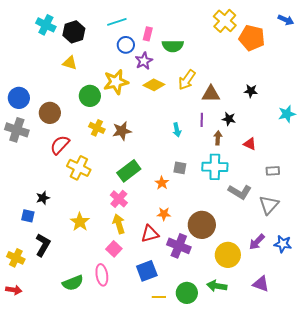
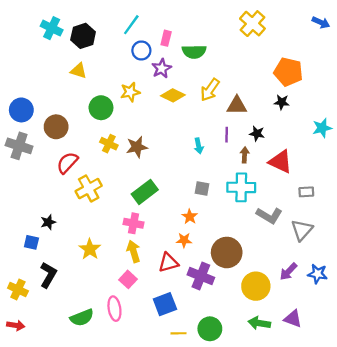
cyan line: (117, 22) -> (131, 25), turned -36
orange pentagon: (252, 38) -> (288, 72), moved
yellow star: (116, 82) -> (130, 92), size x0.7
red triangle: (250, 144) -> (281, 162), size x1.6
yellow cross: (79, 168) -> (89, 189), turned 35
orange star: (162, 183) -> (190, 217), moved
pink cross: (119, 199) -> (134, 223), turned -30
green arrow: (217, 286) -> (259, 323), moved

